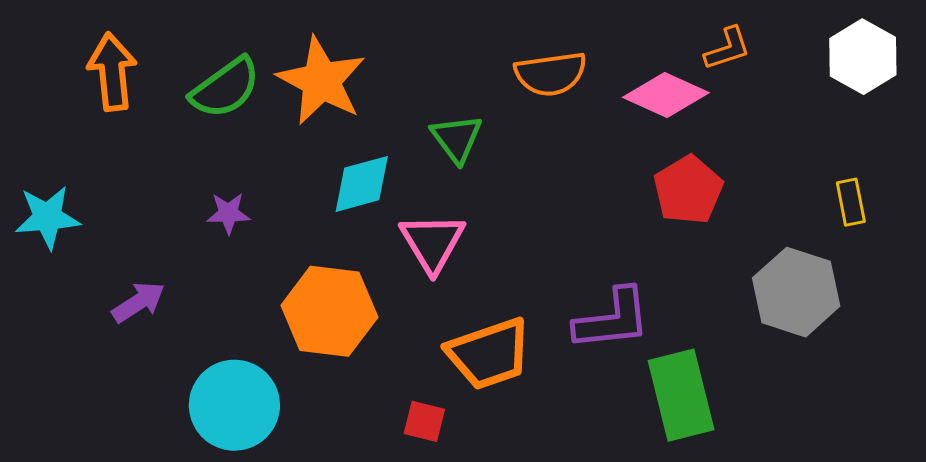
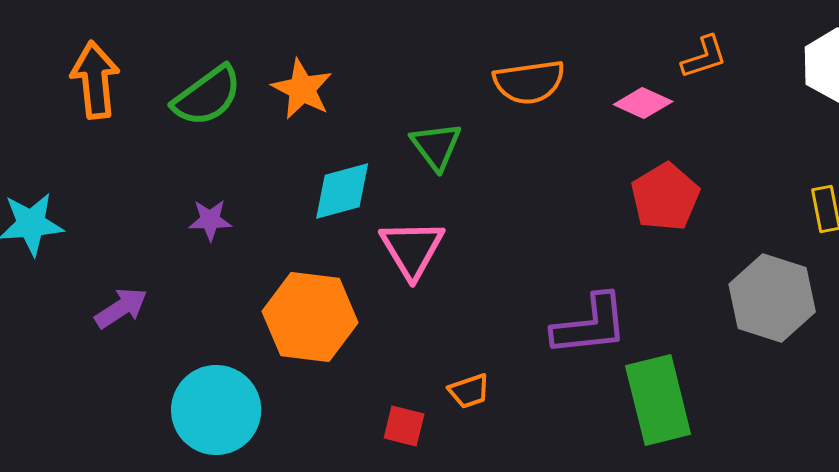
orange star: (321, 81) -> (302, 89), size x0.7
pink diamond: (666, 95) -> (643, 103), size x0.7
orange trapezoid: (489, 354) -> (469, 391), moved, size x0.5

